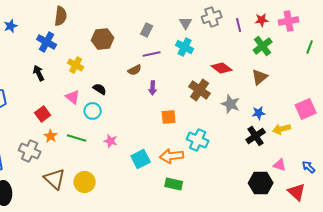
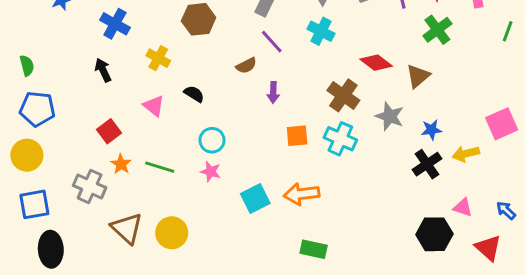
purple line: (152, 54) -> (272, 42), turned 60
brown triangle: (260, 77) -> (418, 76), moved
cyan circle: (93, 111) -> (212, 140), moved
cyan cross: (198, 140) -> (340, 139), moved
green rectangle: (174, 184) -> (314, 249), moved

